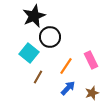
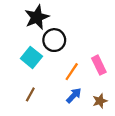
brown line: (38, 77) -> (30, 94), moved

